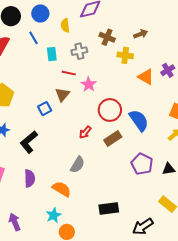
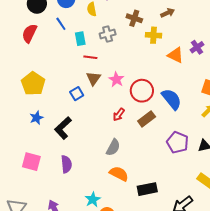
red line: (69, 73) -> (90, 57), moved
pink star: (89, 84) -> (116, 79), moved
orange semicircle: (62, 189) -> (119, 174), moved

